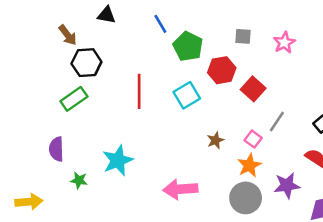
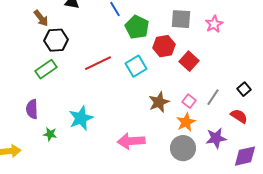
gray square: (243, 36) -> (181, 19), size x1.5
red line: (139, 91) -> (98, 63), turned 64
gray line: (277, 122) -> (213, 97), moved
brown star: (215, 140) -> (159, 102), size x1.5

